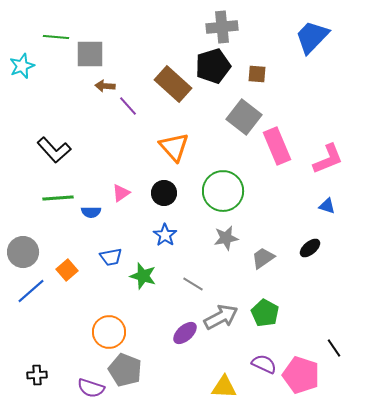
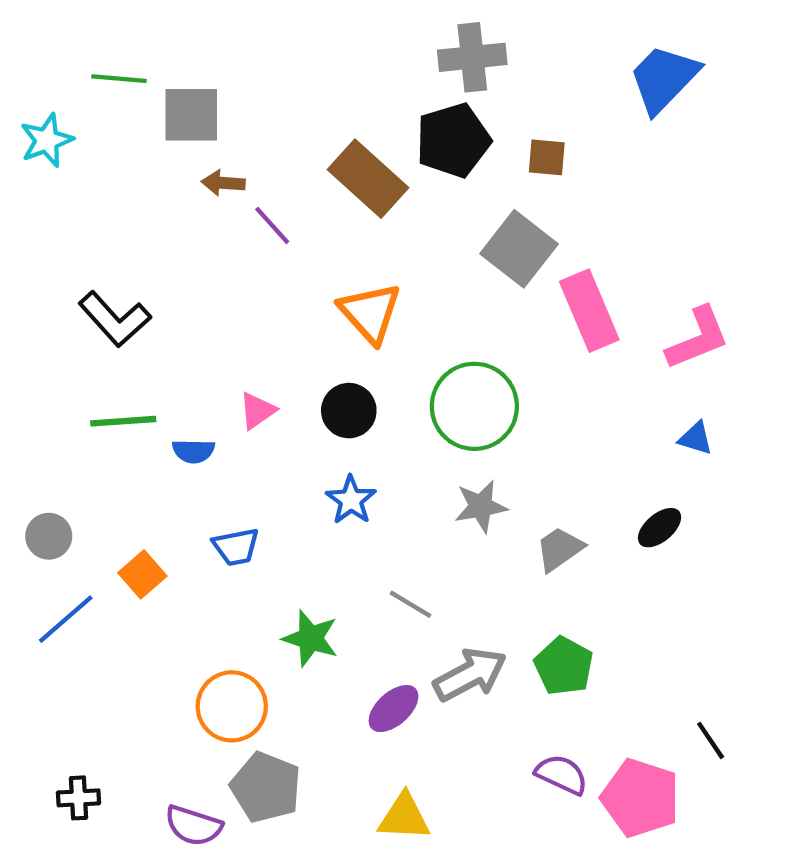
gray circle: (23, 252) -> (49, 536), size x0.7
green star: (143, 276) -> (311, 638), moved
yellow triangle: (224, 387) -> (404, 817), moved

